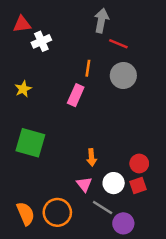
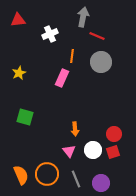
white cross: (41, 41) -> (50, 34), moved
green square: (30, 143) -> (25, 117), size x0.7
gray line: (103, 207) -> (76, 179), moved, turned 36

